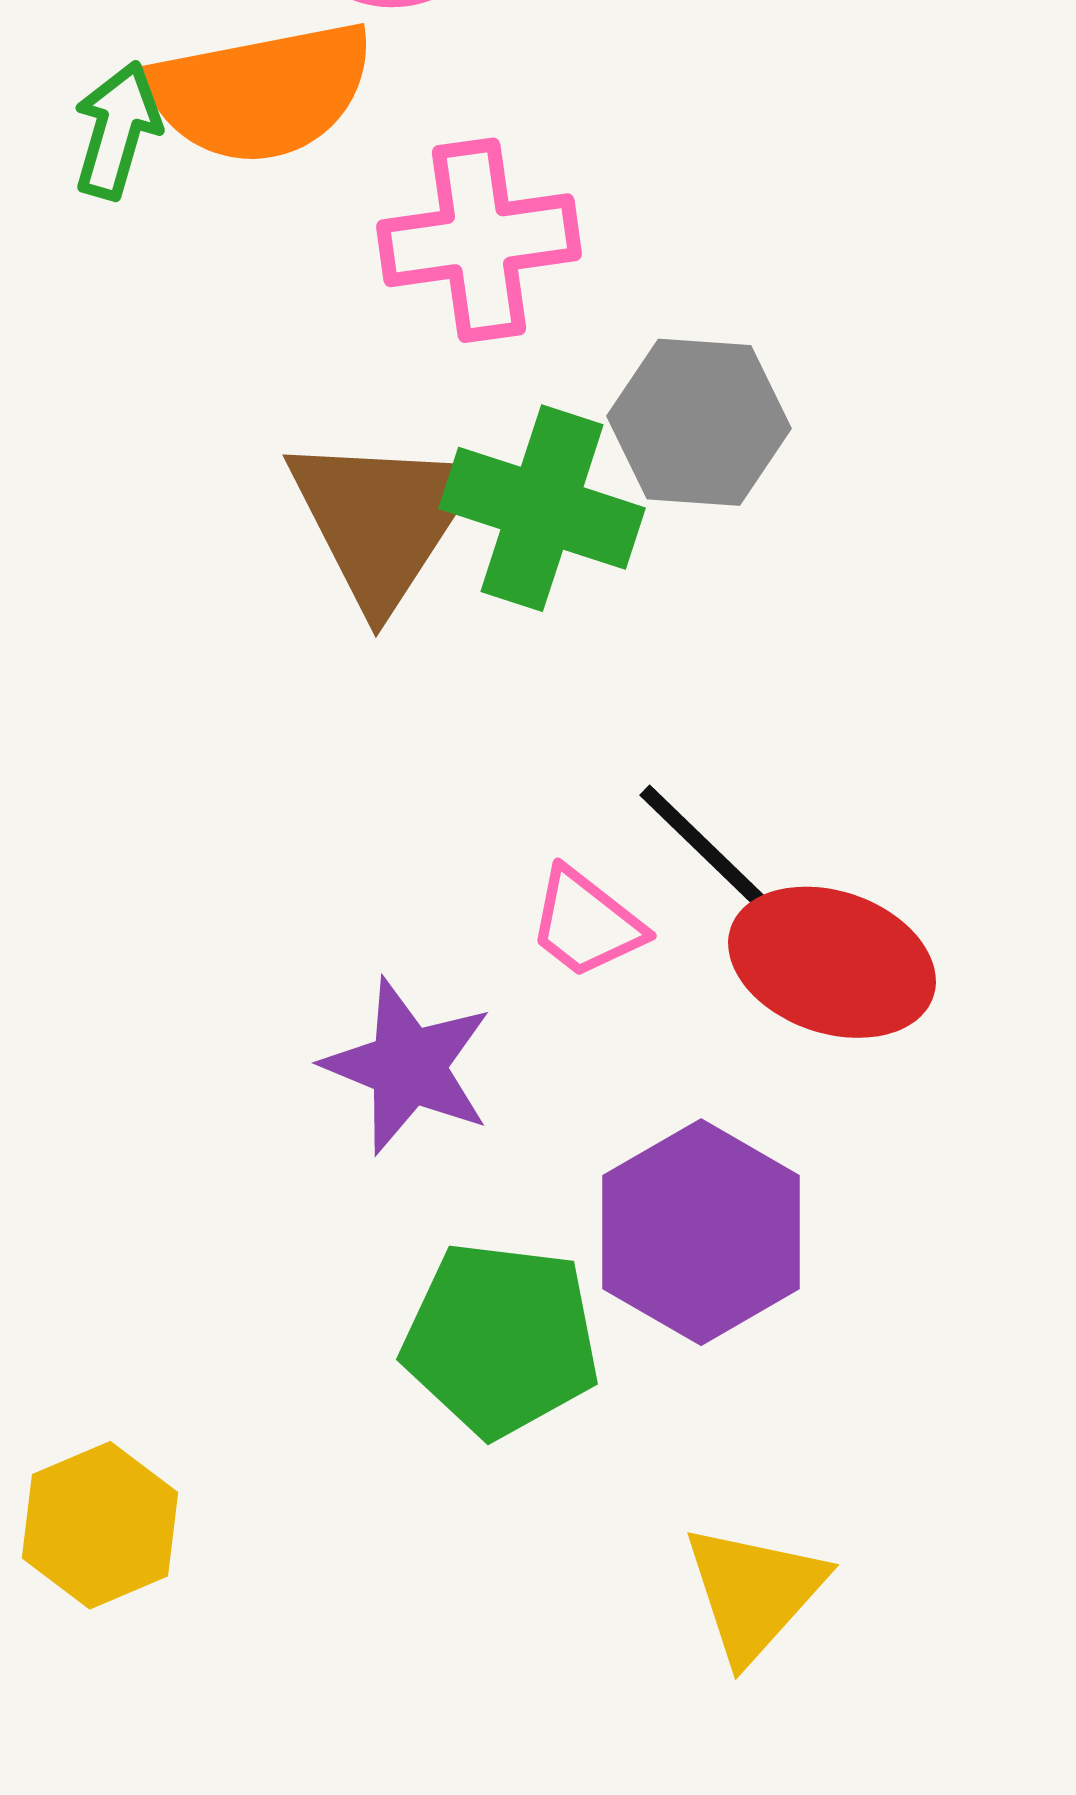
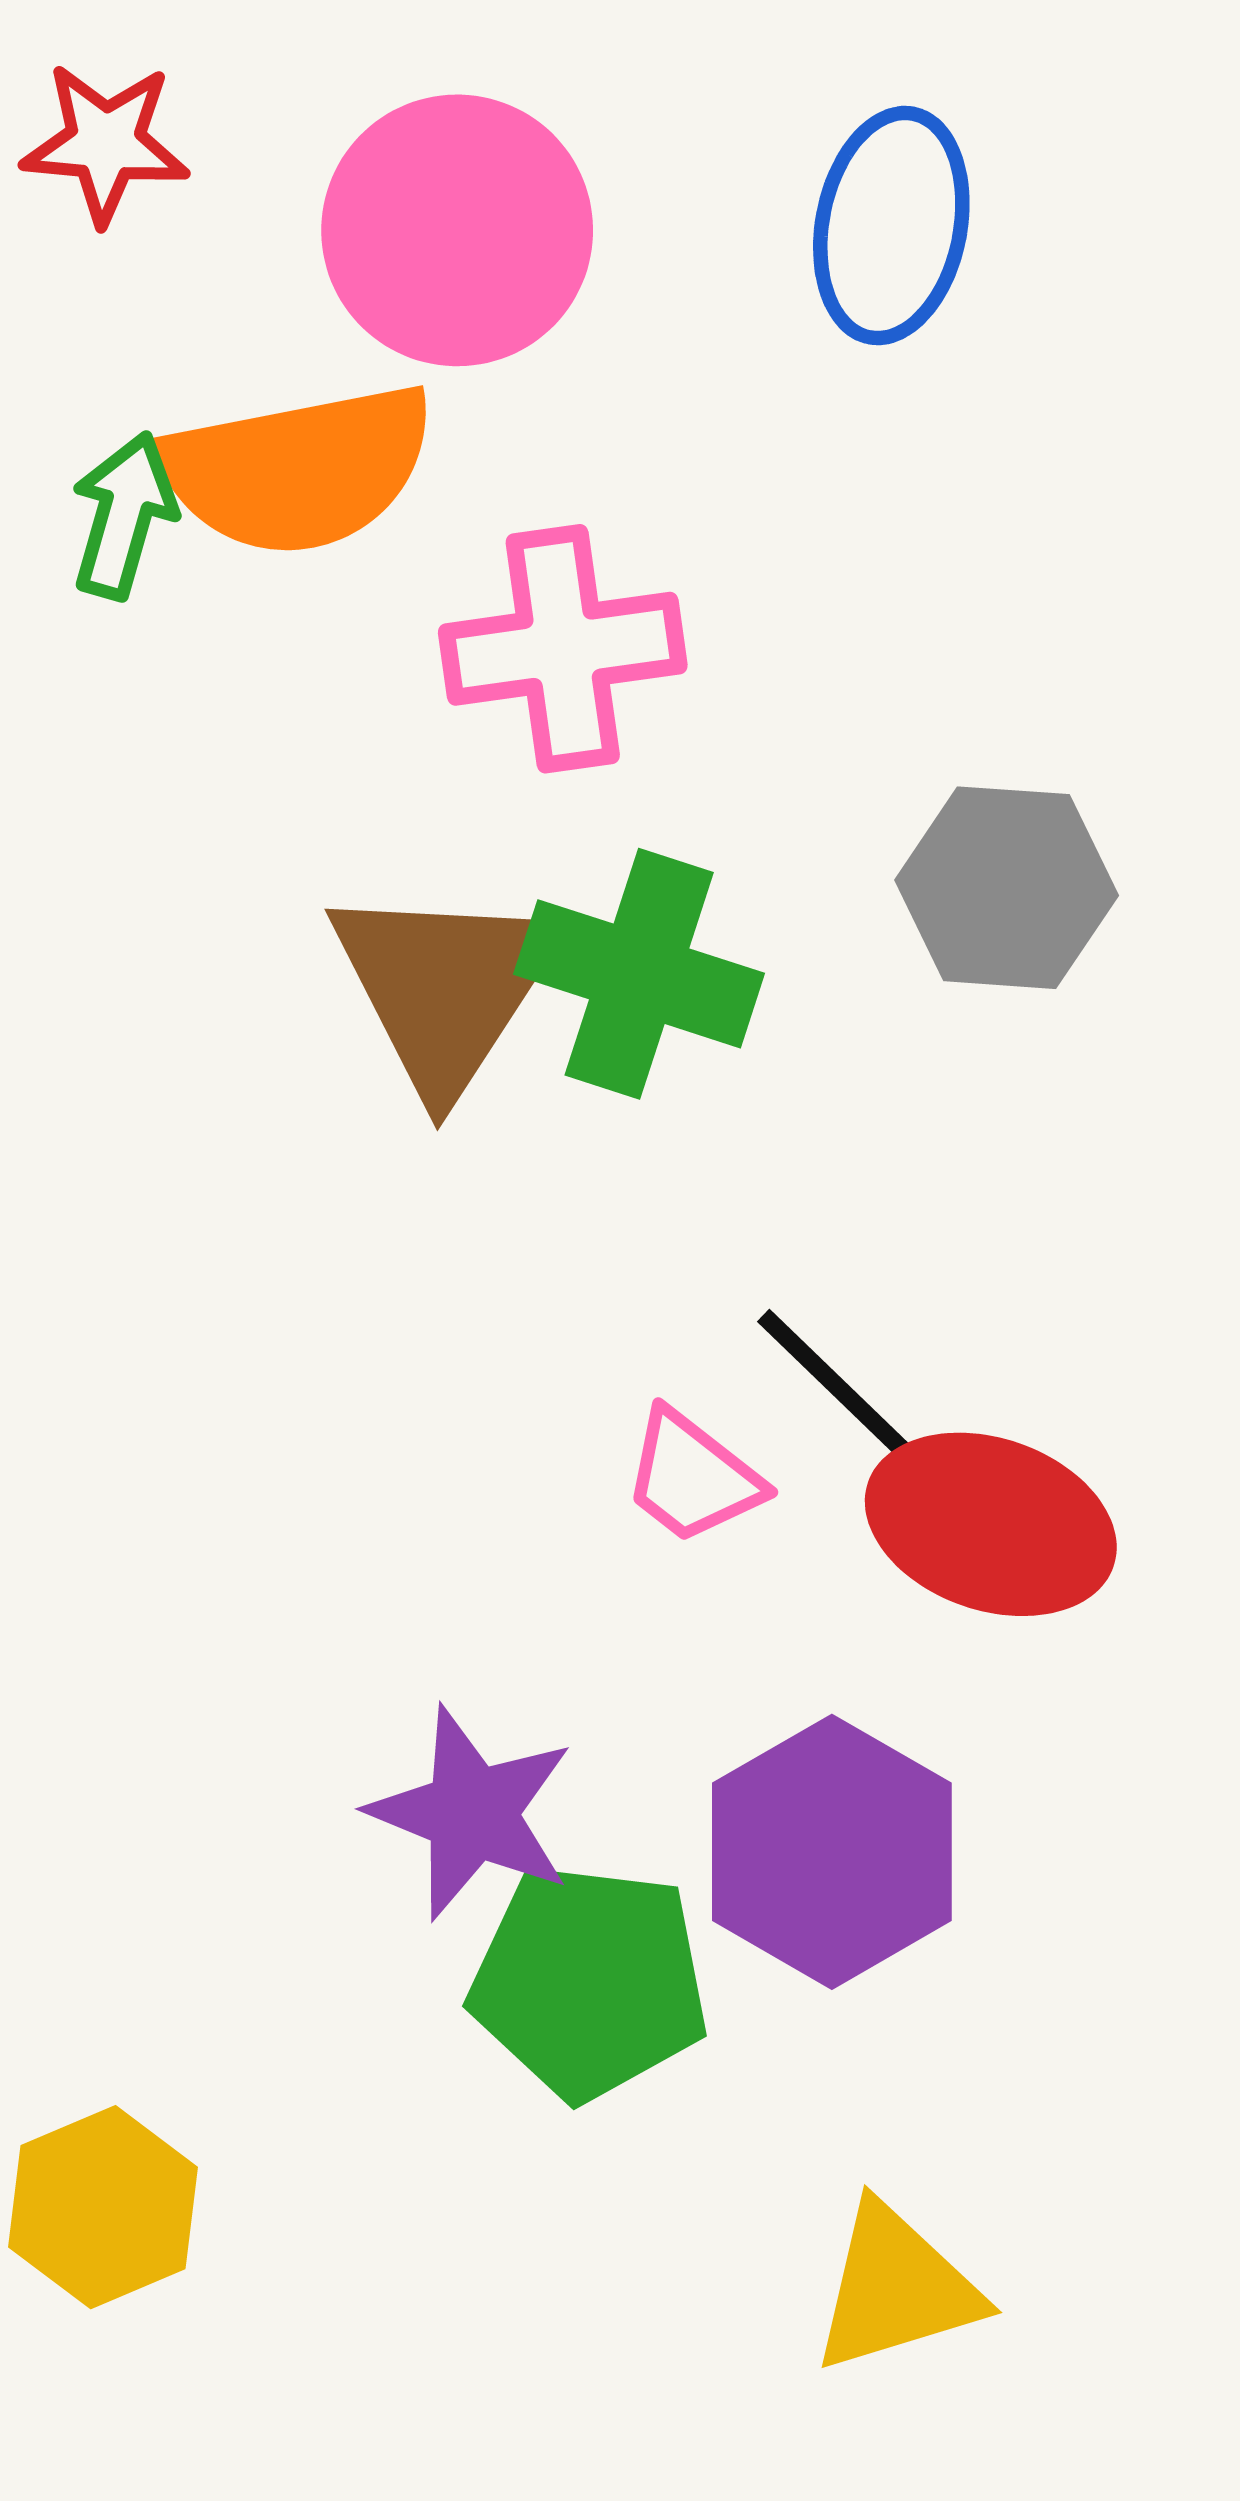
gray hexagon: (699, 422) -> (1007, 888), moved
purple star: (408, 1066) -> (472, 1813), moved
yellow triangle: (754, 1592) -> (896, 2288), turned 31

